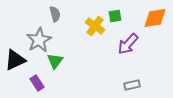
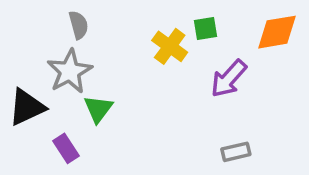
gray semicircle: (55, 14) -> (79, 25), moved

